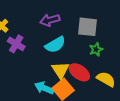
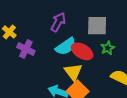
purple arrow: (50, 20) -> (58, 22), turned 138
red ellipse: (79, 72) -> (82, 51), moved

